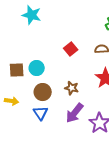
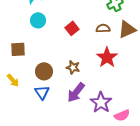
cyan circle: (37, 68) -> (38, 20), moved
yellow arrow: (12, 101) -> (13, 80), turned 40

